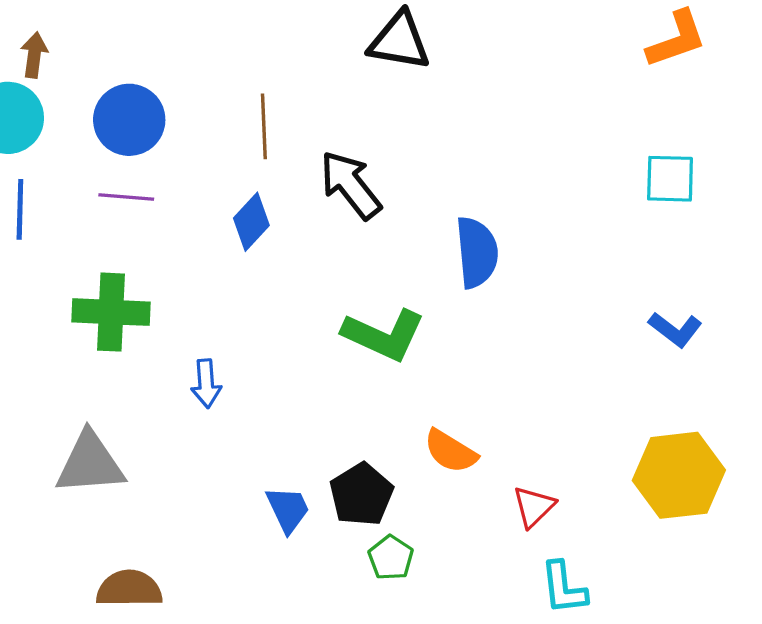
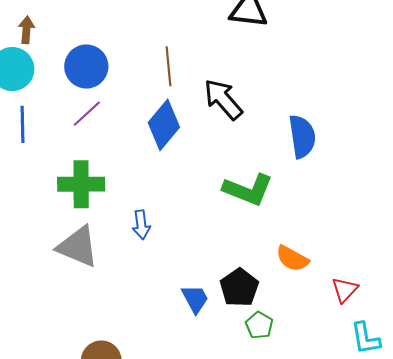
purple line: (126, 197) -> (87, 114), turned -44
blue diamond: (251, 222) -> (164, 125), size x1.4
gray triangle: (90, 463) -> (78, 247), moved, turned 30

